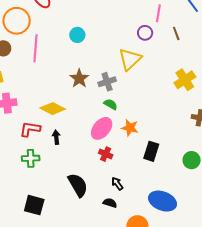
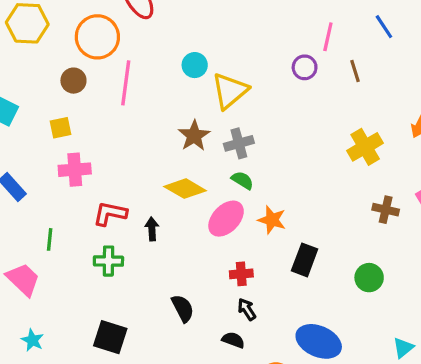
yellow triangle: (130, 59) -> (230, 91), moved
yellow diamond: (53, 109) -> (185, 189), moved
red cross: (106, 154) -> (241, 274), moved, turned -32
black semicircle: (78, 185) -> (183, 308), size x0.7

